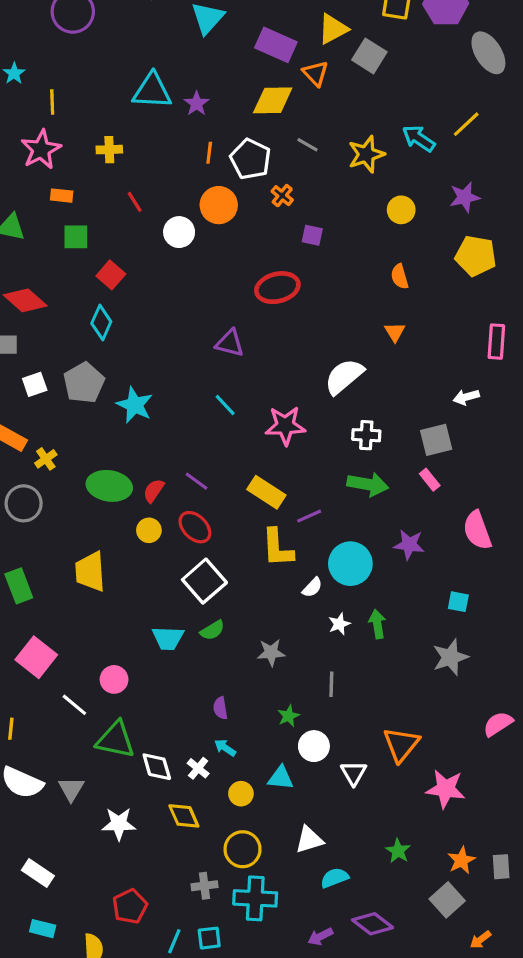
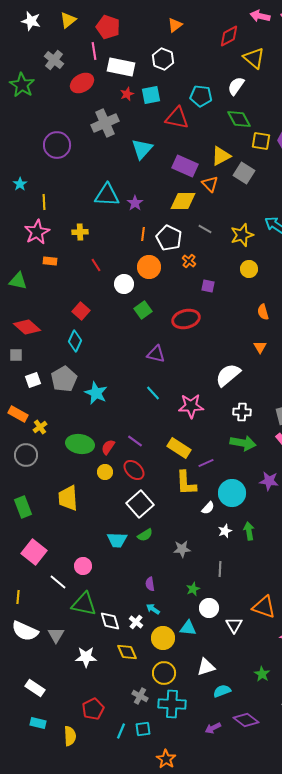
yellow circle: (401, 210) -> (249, 269), moved
green square: (76, 237) -> (143, 310), moved, turned -36
orange triangle: (401, 745) -> (264, 607), turned -50
yellow circle: (241, 794) -> (163, 638), size x1.5
gray cross: (204, 886) -> (140, 696), turned 35

